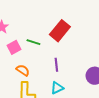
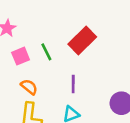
green line: (33, 42) -> (46, 52), turned 40

